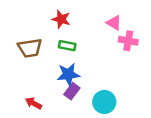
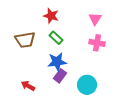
pink triangle: (114, 23) -> (95, 19), turned 32
pink cross: (128, 41) -> (97, 43), moved
green rectangle: (67, 46) -> (56, 38), turned 32

